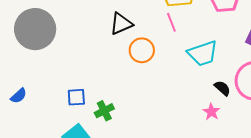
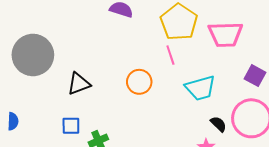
black triangle: (121, 24) -> (79, 84), moved
blue semicircle: (19, 96) -> (13, 121), turned -48

